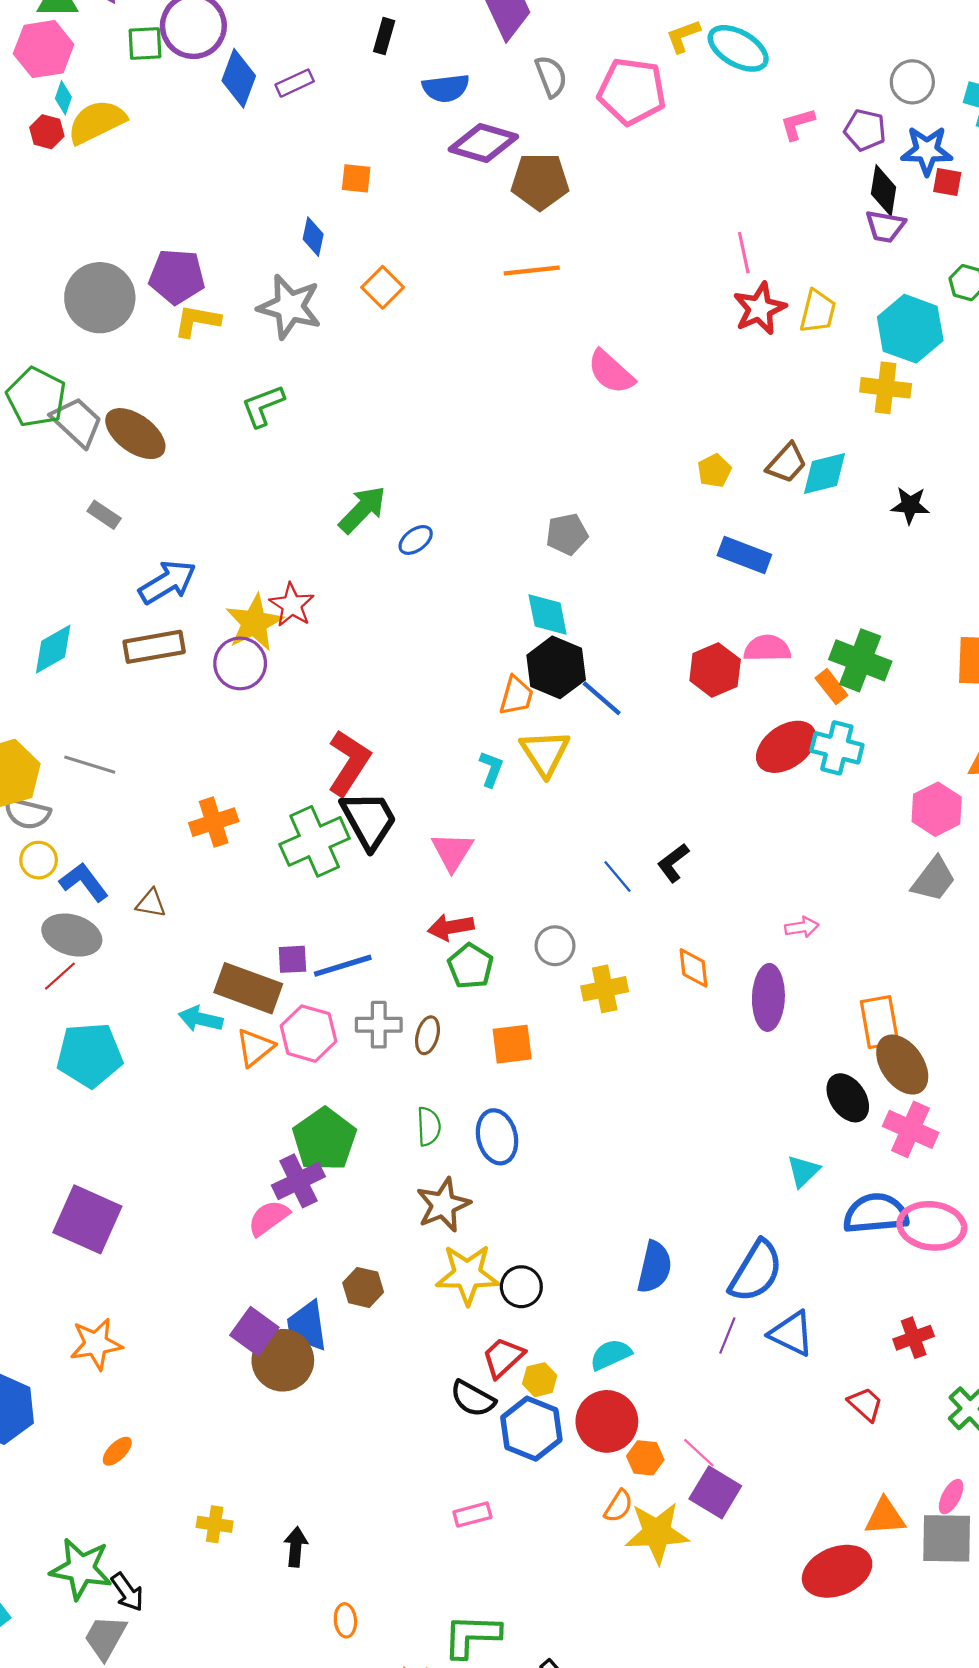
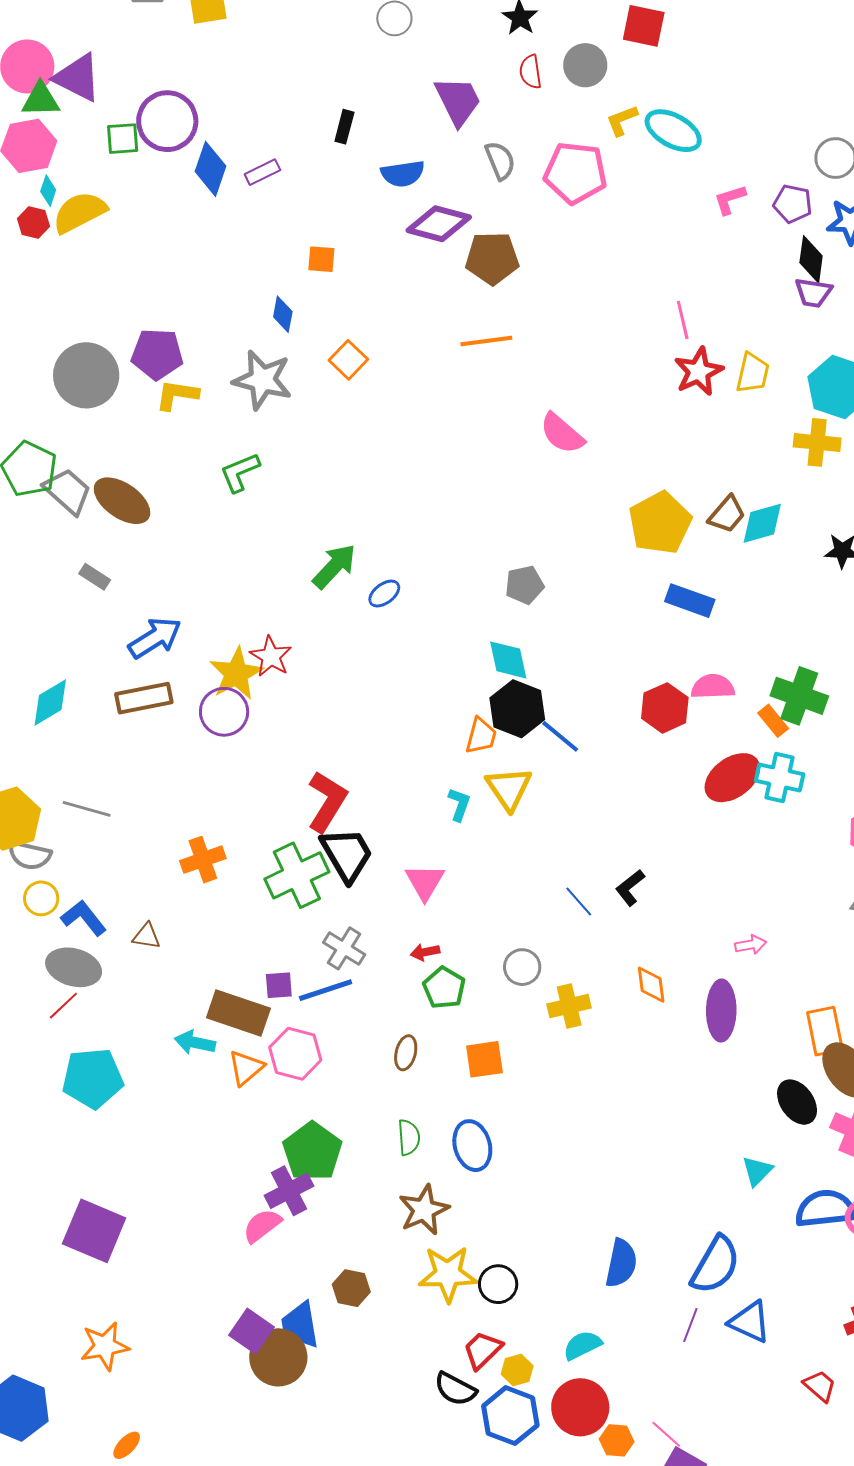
yellow pentagon: (714, 471) -> (660, 523), size x2.0
red arrow: (451, 927) -> (425, 952), size x0.7
gray cross: (379, 1025) -> (344, 948), moved, turned 33

